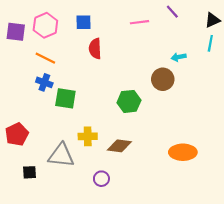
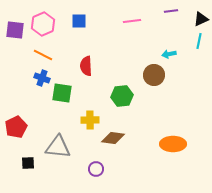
purple line: (172, 12) -> (171, 11), moved, turned -56
red semicircle: (95, 49) -> (86, 66), moved
yellow cross: (88, 136) -> (90, 120), moved

